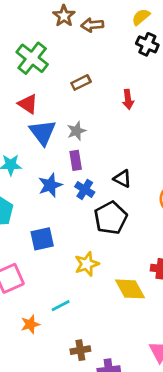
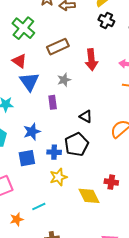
brown rectangle: (81, 82) -> (58, 47), size x1.5
red arrow: (128, 99) -> (91, 60), size x1.5
gray star: (76, 131) -> (64, 80), moved
blue star: (50, 185) -> (32, 132), moved
blue cross: (85, 189) -> (54, 152), moved, turned -32

